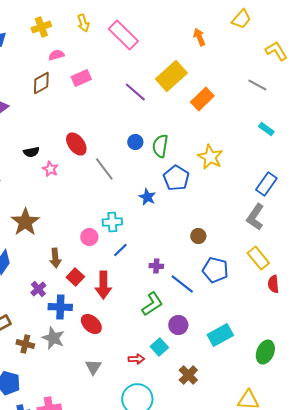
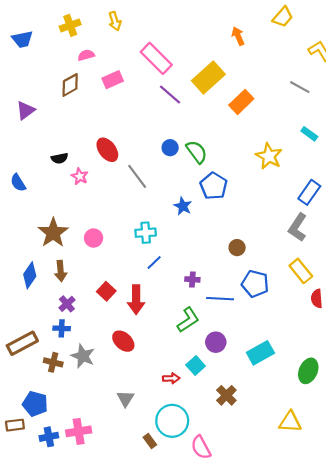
pink rectangle: (123, 35) -> (156, 58), moved
green semicircle: (160, 146) -> (197, 152), turned 135
yellow star: (210, 157) -> (269, 156), moved
pink circle: (89, 237) -> (94, 238), moved
brown arrow: (55, 258) -> (61, 271), moved
blue line: (182, 284) -> (220, 299), turned -35
blue cross: (60, 307) -> (62, 328), moved, size x0.7
gray triangle: (93, 367) -> (125, 399), moved

